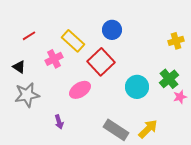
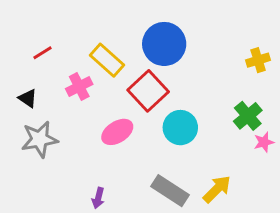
blue circle: (112, 30) -> (164, 44), size x1.5
cyan circle: (137, 87) -> (180, 128), moved
purple arrow: (59, 122) -> (98, 198), moved, turned 32

